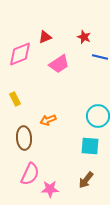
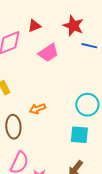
red star: (84, 37) -> (73, 26), size x1.5

